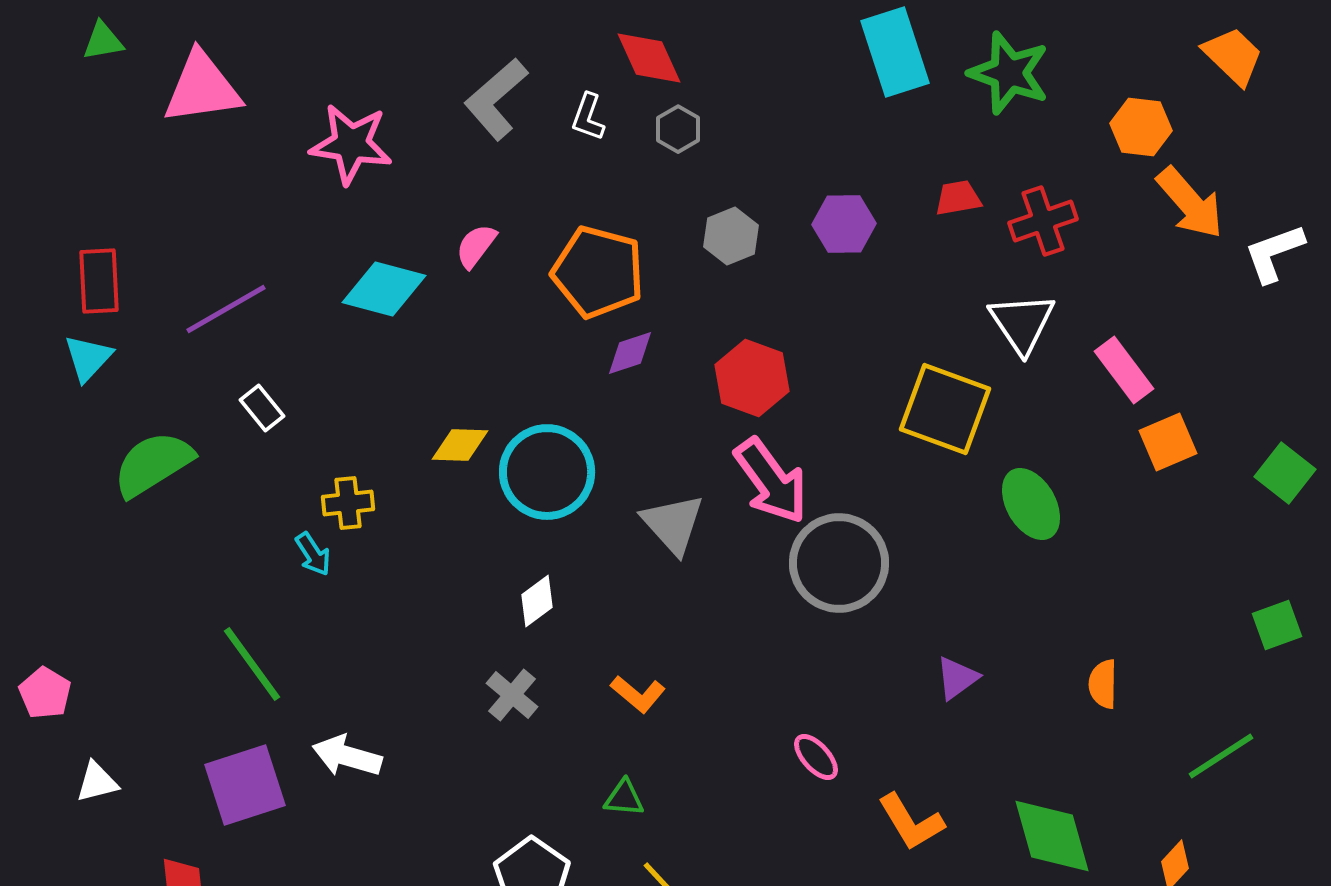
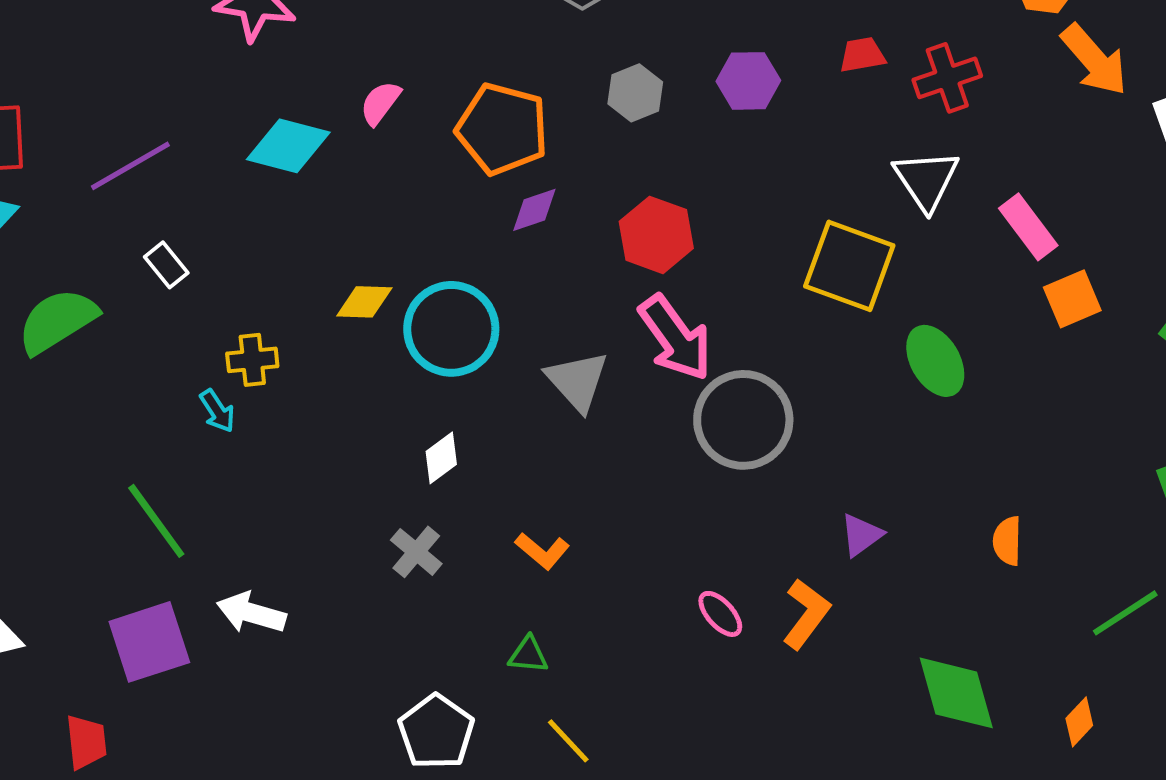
orange L-shape: (911, 822) -> (806, 614), moved, turned -112

